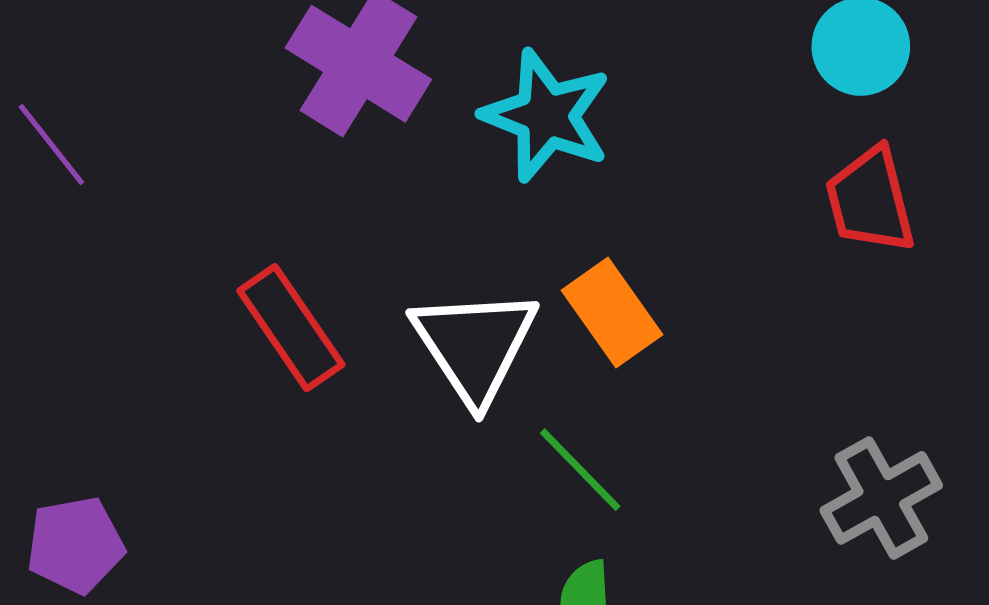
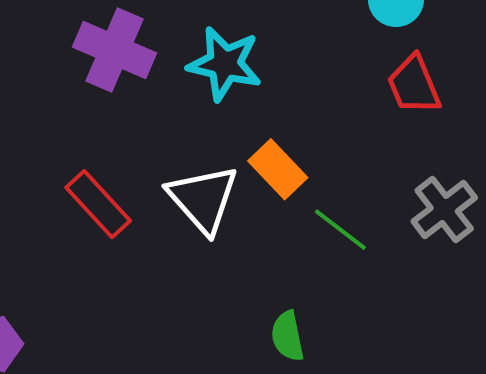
green line: (580, 470) -> (340, 230), moved
gray cross: (881, 498) -> (444, 210), moved

